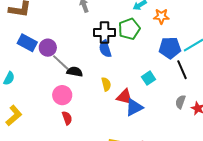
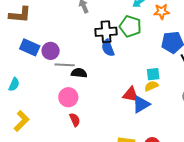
green pentagon: (129, 29) -> (130, 26), turned -30
gray line: (61, 63) -> (65, 65), turned -36
cyan square: (148, 78) -> (153, 74), turned 32
yellow semicircle: (106, 84) -> (151, 86), moved, turned -96

